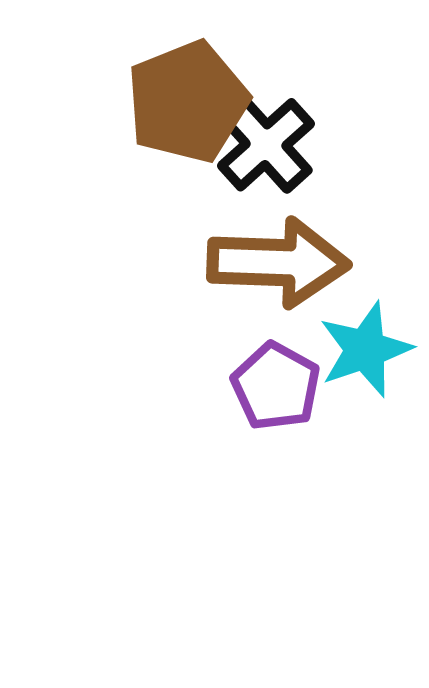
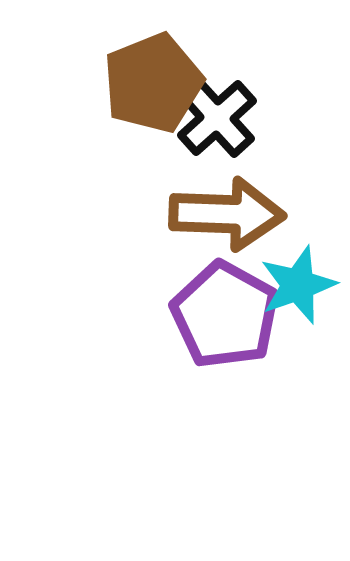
purple pentagon: (276, 386) -> (225, 315), size x1.5

